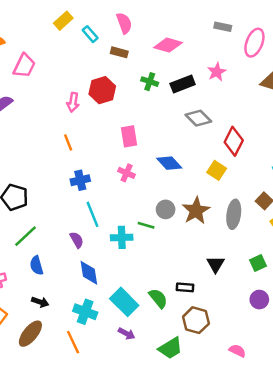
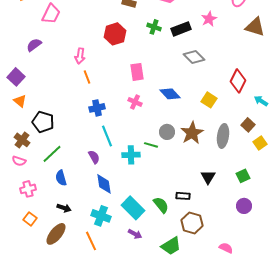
pink arrow: (73, 102) -> (80, 56), moved
red diamond: (234, 141) -> (238, 81), moved

